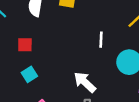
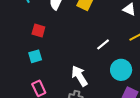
white line: (101, 40) -> (103, 44), turned 32

